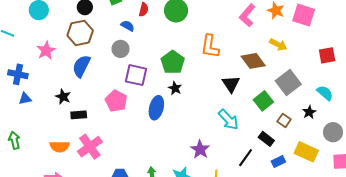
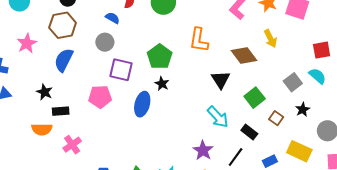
yellow arrow: (278, 45) -> (270, 38), turned 36
gray square: (288, 83) -> (293, 82), moved, size x0.7
cyan semicircle: (325, 93) -> (317, 76), moved
pink pentagon: (116, 101) -> (100, 97), turned -30
black rectangle: (266, 139) -> (249, 132), moved
orange semicircle: (60, 147) -> (42, 129), moved
pink cross: (90, 147) -> (72, 145), size x0.7
purple star: (200, 149) -> (203, 150), moved

